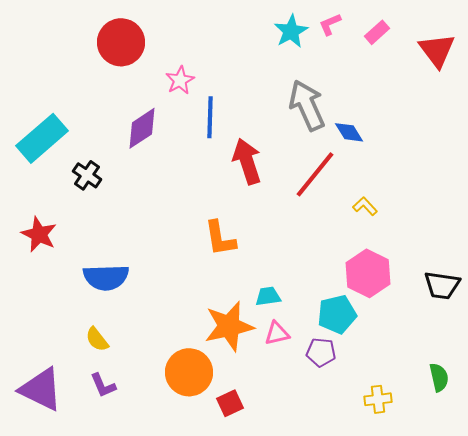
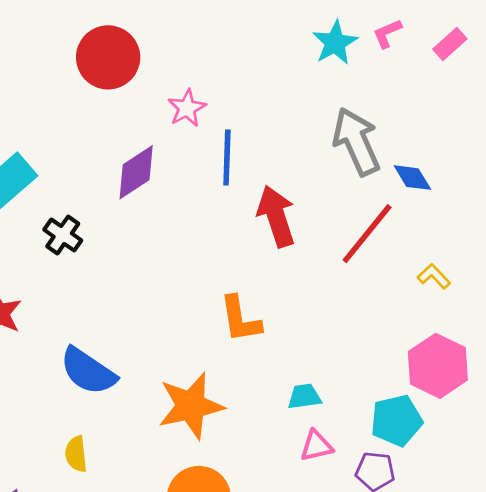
blue semicircle: (106, 277) -> (88, 371), turned 36
orange star: (229, 326) -> (191, 406), moved
yellow semicircle: (97, 339) -> (76, 454), turned 32

